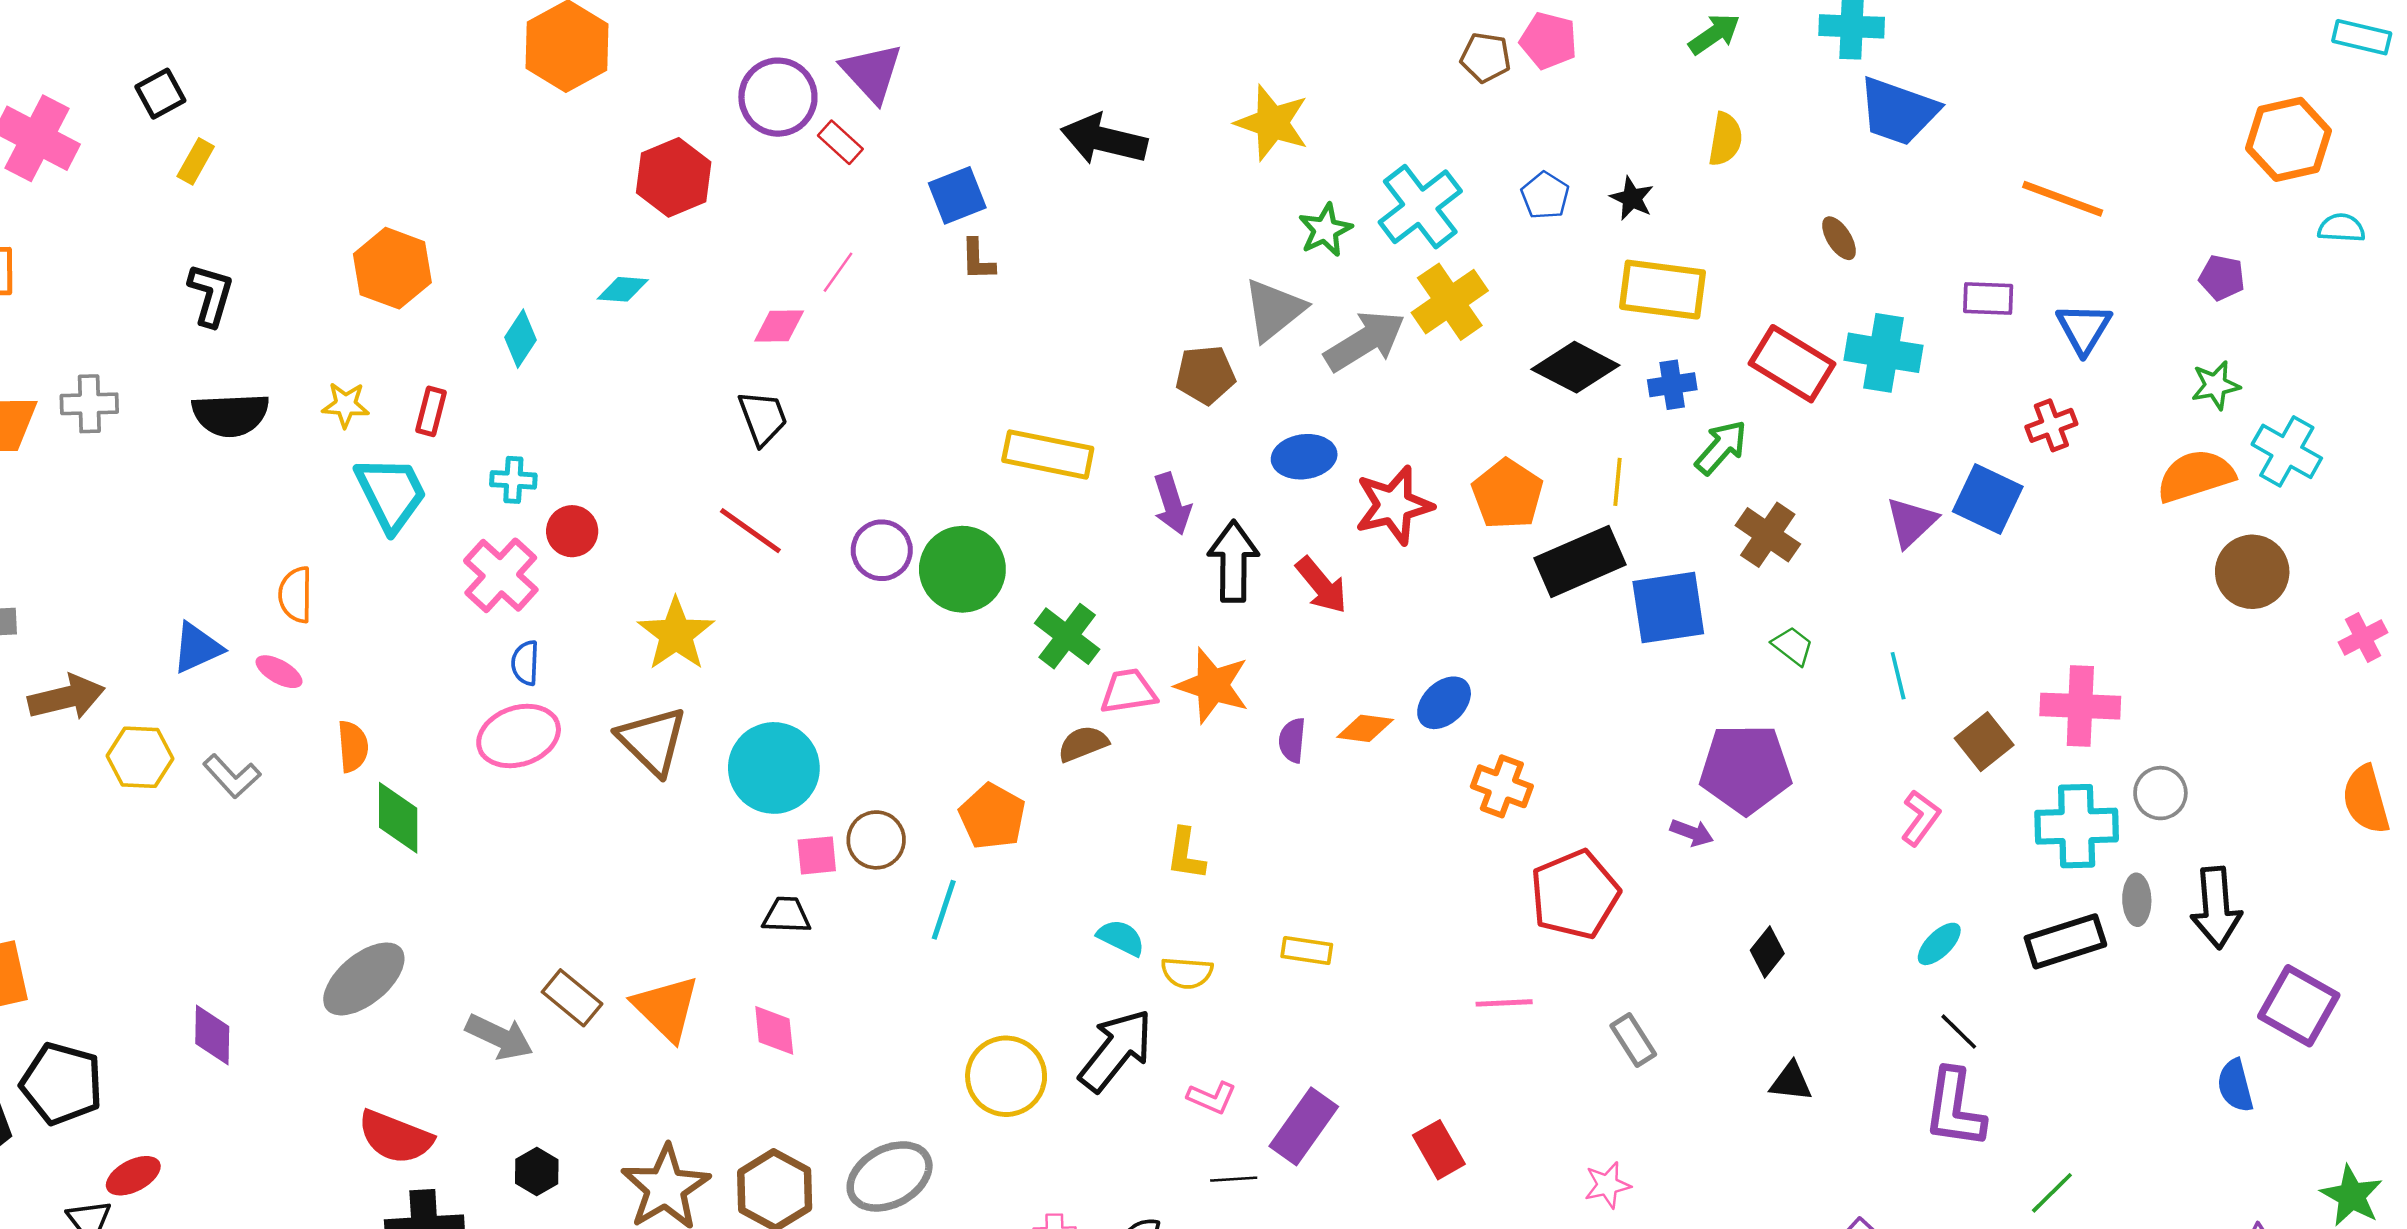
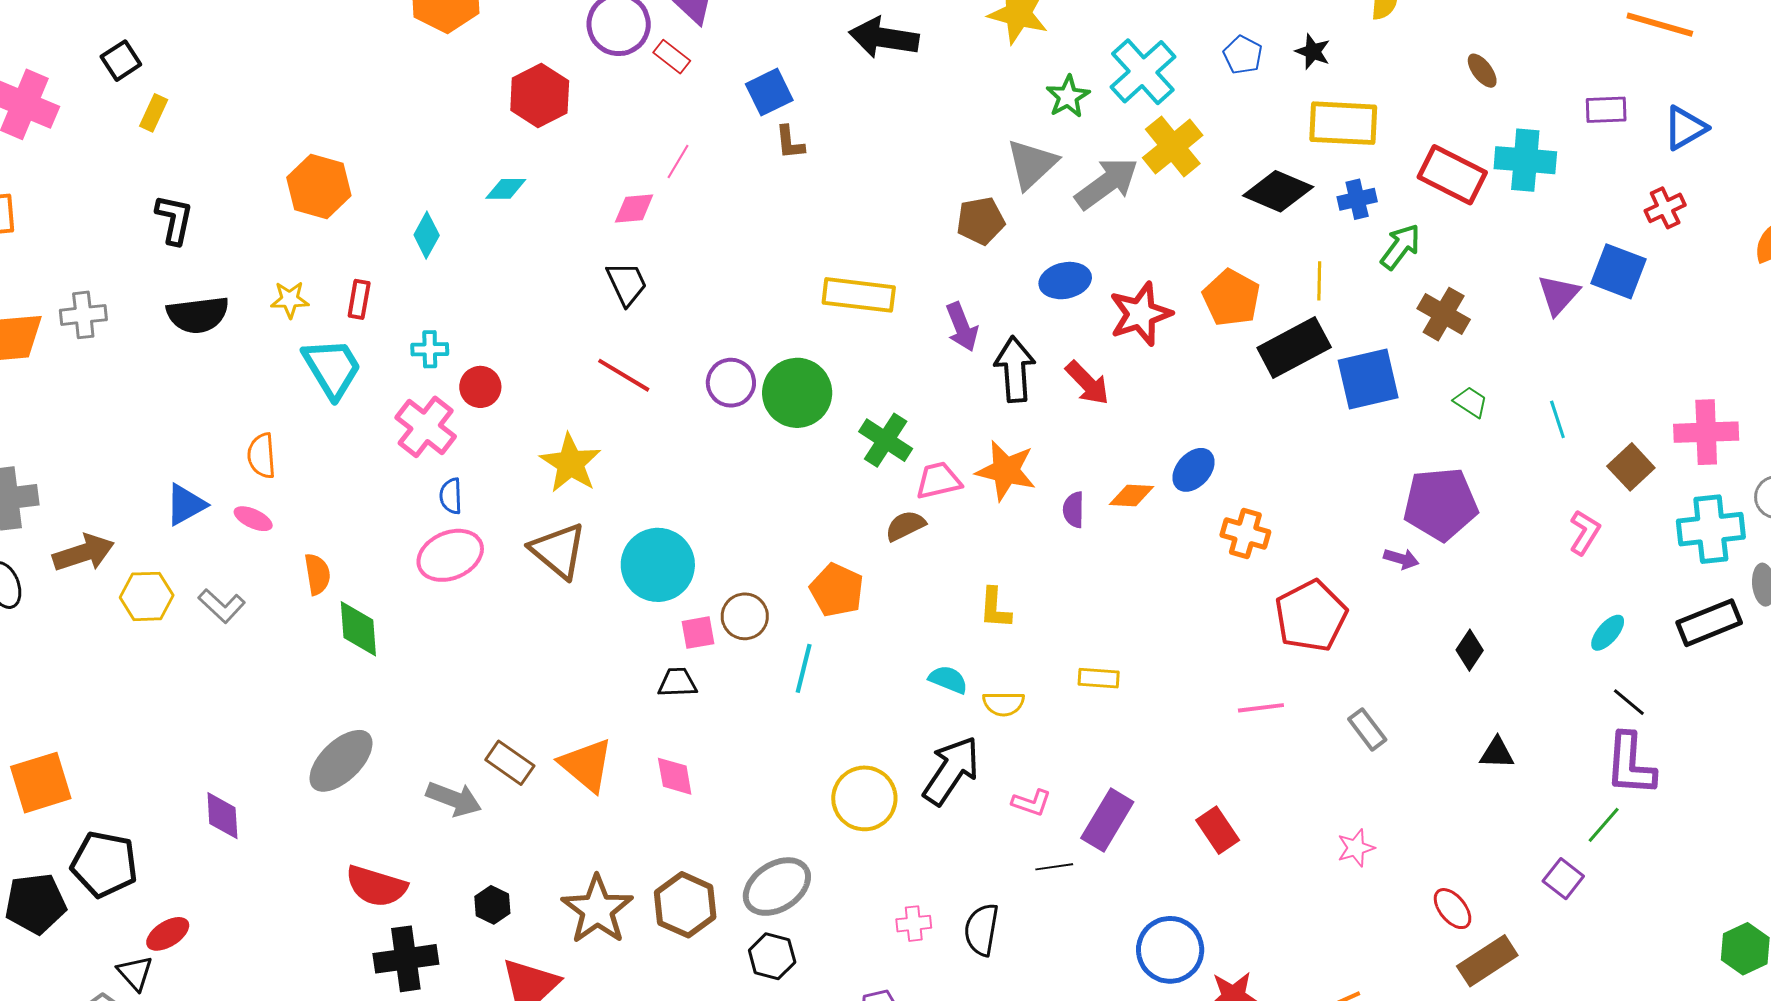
blue triangle: (2084, 328) -> (1685, 128), turned 33
green line: (2052, 1193) -> (1604, 825), moved

